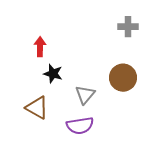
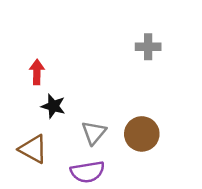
brown circle: (123, 78) -> (142, 134), moved

